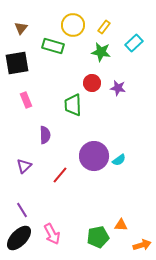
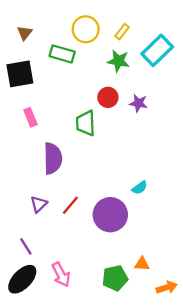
cyan rectangle: (134, 43) -> (157, 50), size x1.5
purple semicircle: (45, 135) -> (53, 158), size x1.5
purple circle: (94, 156) -> (110, 215), moved
purple triangle: (24, 166) -> (39, 204), moved

